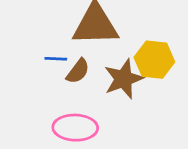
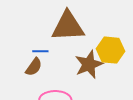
brown semicircle: (78, 71) -> (34, 67), moved

